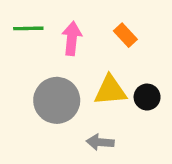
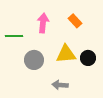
green line: (28, 28) -> (14, 36), moved
gray circle: (57, 100) -> (34, 60), size x0.7

